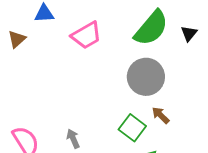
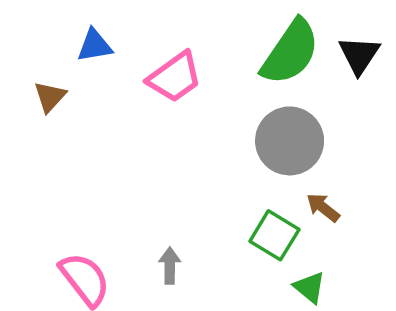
black triangle: (189, 33) -> (359, 55), size x1.4
gray arrow: (73, 139) -> (170, 266), turned 30

